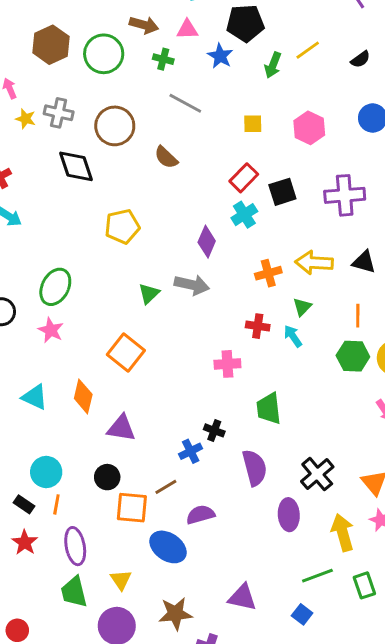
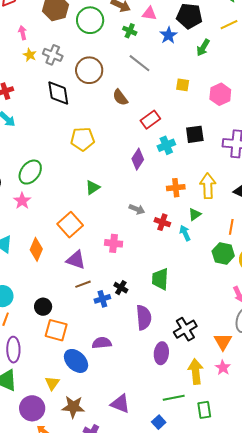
yellow line: (308, 50) -> (229, 25), moved
red rectangle: (244, 178) -> (150, 120), moved
yellow arrow: (314, 263) -> (208, 186), turned 75
gray arrow: (192, 285) -> (137, 209), moved, size x0.7
pink cross: (227, 364) -> (114, 243), moved
purple triangle: (121, 428) -> (76, 260), moved
brown line: (166, 487) -> (83, 284), moved
yellow triangle: (121, 580) -> (52, 383), moved

